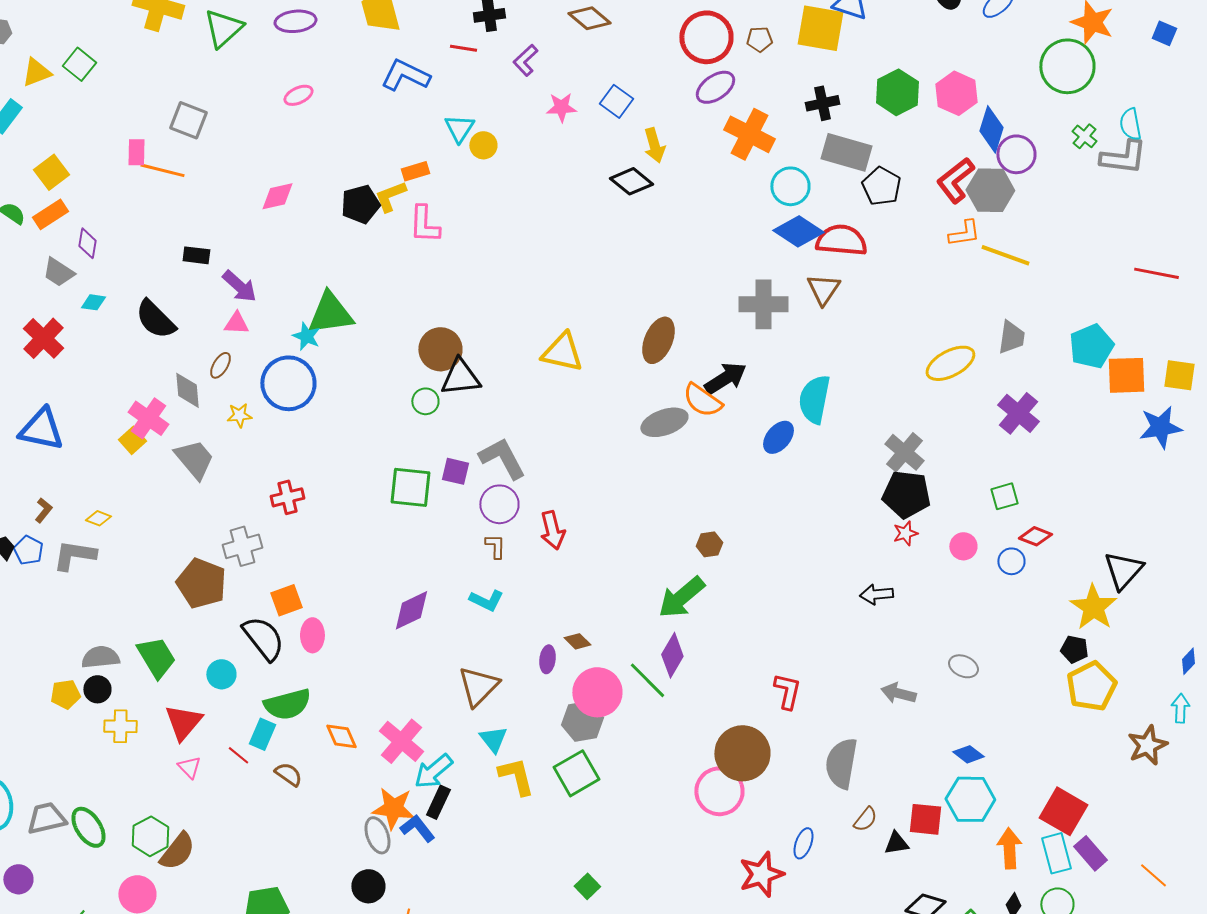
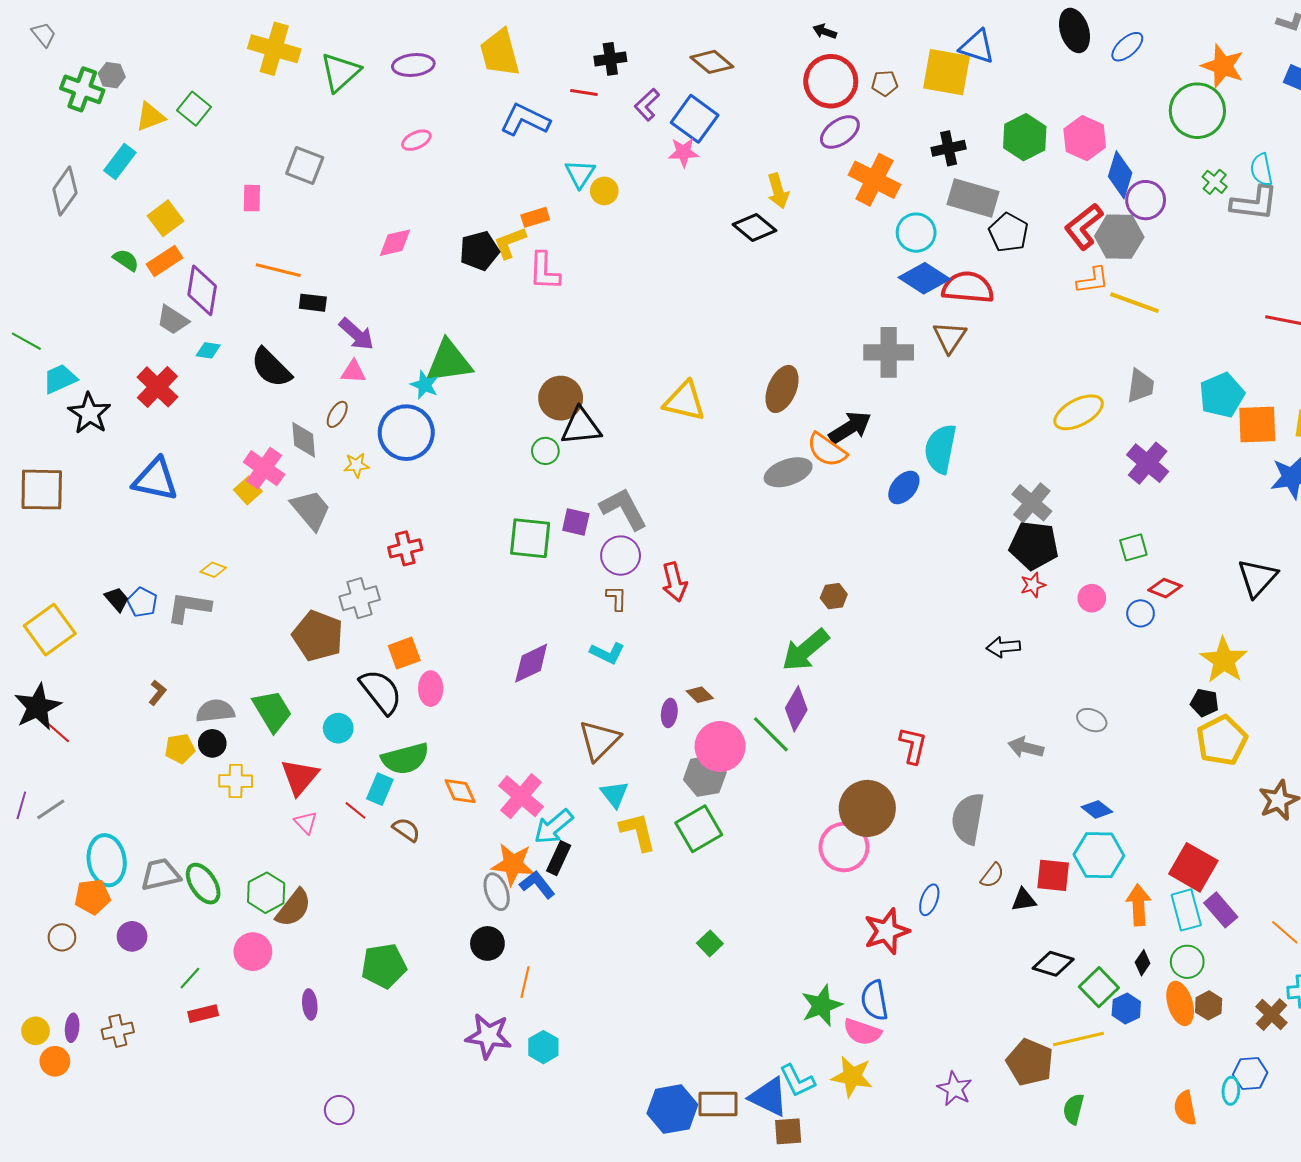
blue square: (616, 101) -> (695, 119), moved, size x1.4
orange line: (162, 170) -> (278, 270), moved
purple diamond: (87, 243) -> (202, 290), size x1.6
brown L-shape: (43, 510) -> (157, 693), moved
black triangle: (1123, 570) -> (1257, 578), moved

